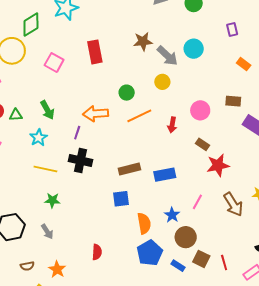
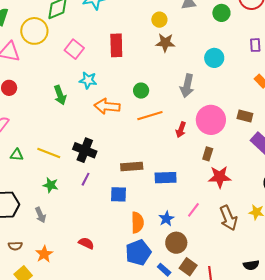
gray arrow: (167, 56) -> (187, 86), moved, turned 50
yellow circle: (162, 82) -> (159, 20), moved
pink circle: (200, 110) -> (211, 120), size x1.5
green triangle: (16, 115) -> (17, 155), moved
purple line: (77, 133) -> (86, 179), moved
cyan star: (39, 138) -> (88, 80), moved, turned 30
brown rectangle: (203, 144) -> (208, 154), turned 64
red semicircle: (97, 252) -> (86, 243), turned -77

